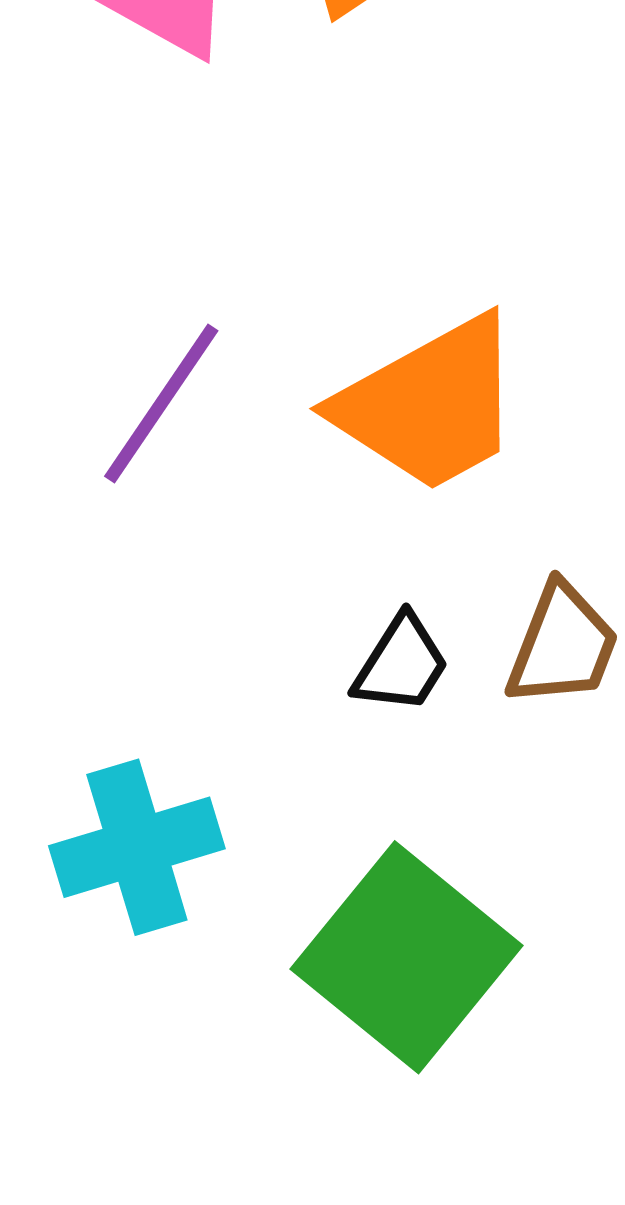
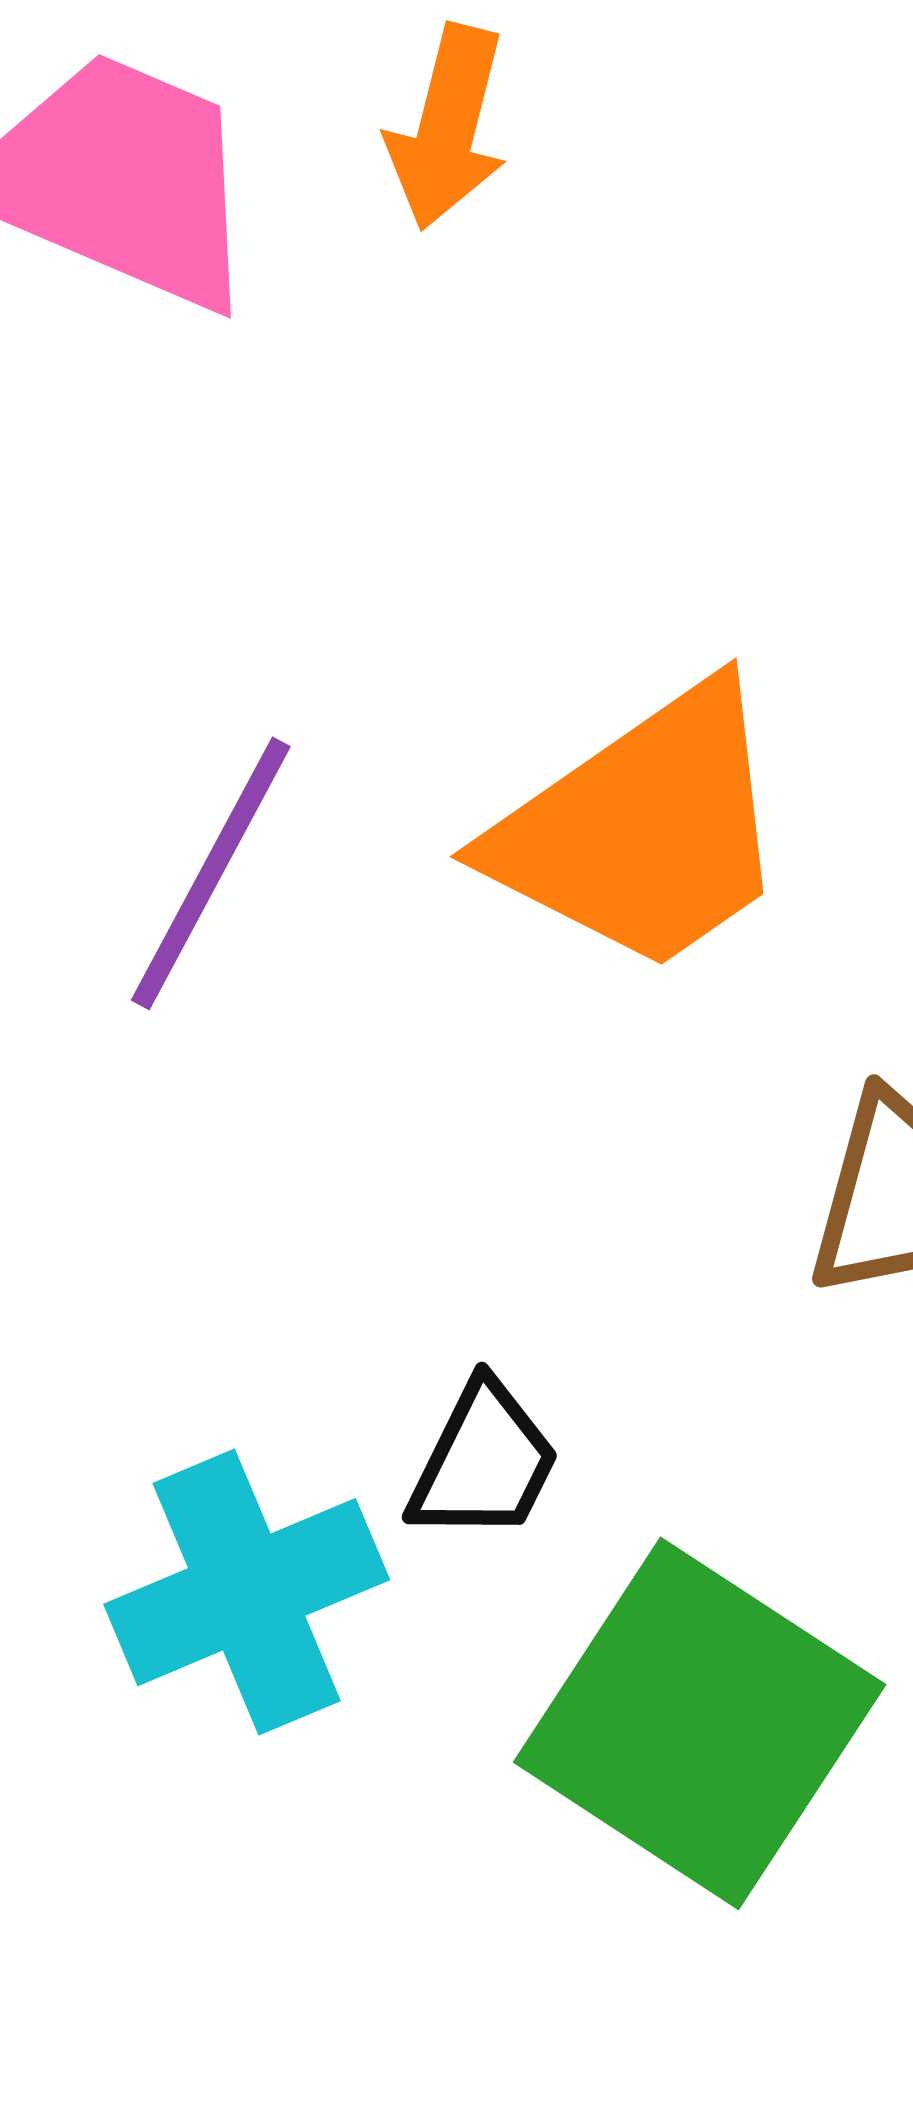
black trapezoid: (401, 664) -> (484, 1462), moved

